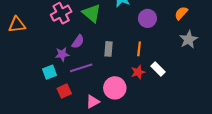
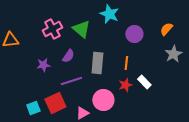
gray rectangle: (108, 49) -> (97, 63), size x1.5
purple star: (62, 54) -> (43, 65), moved
cyan square: (50, 72) -> (33, 108), moved
red square: (64, 91) -> (55, 103), size x1.5

